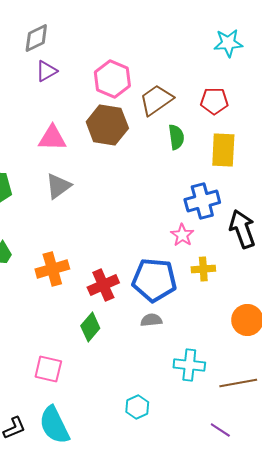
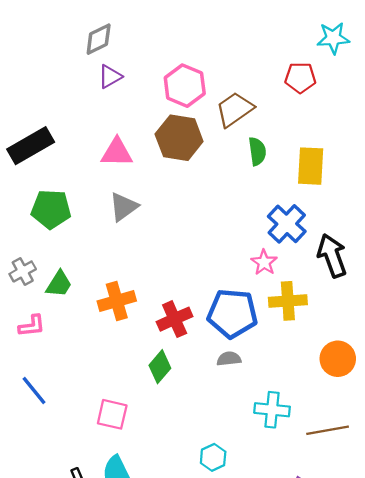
cyan star: (228, 43) -> (333, 38), moved
red pentagon: (214, 101) -> (300, 78), moved
blue cross: (202, 201) -> (287, 224), turned -32
yellow cross: (203, 269) -> (288, 301), size x1.4

